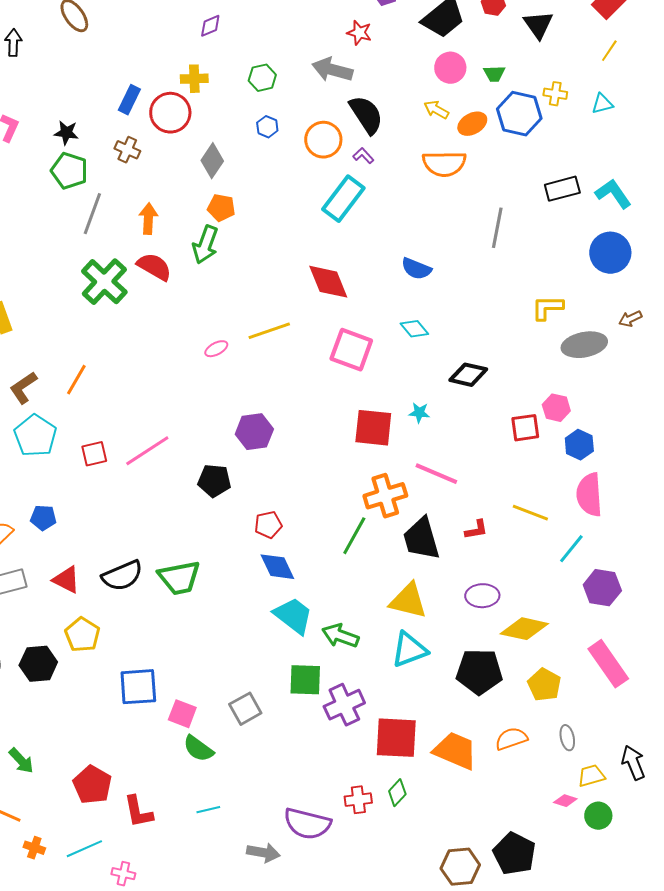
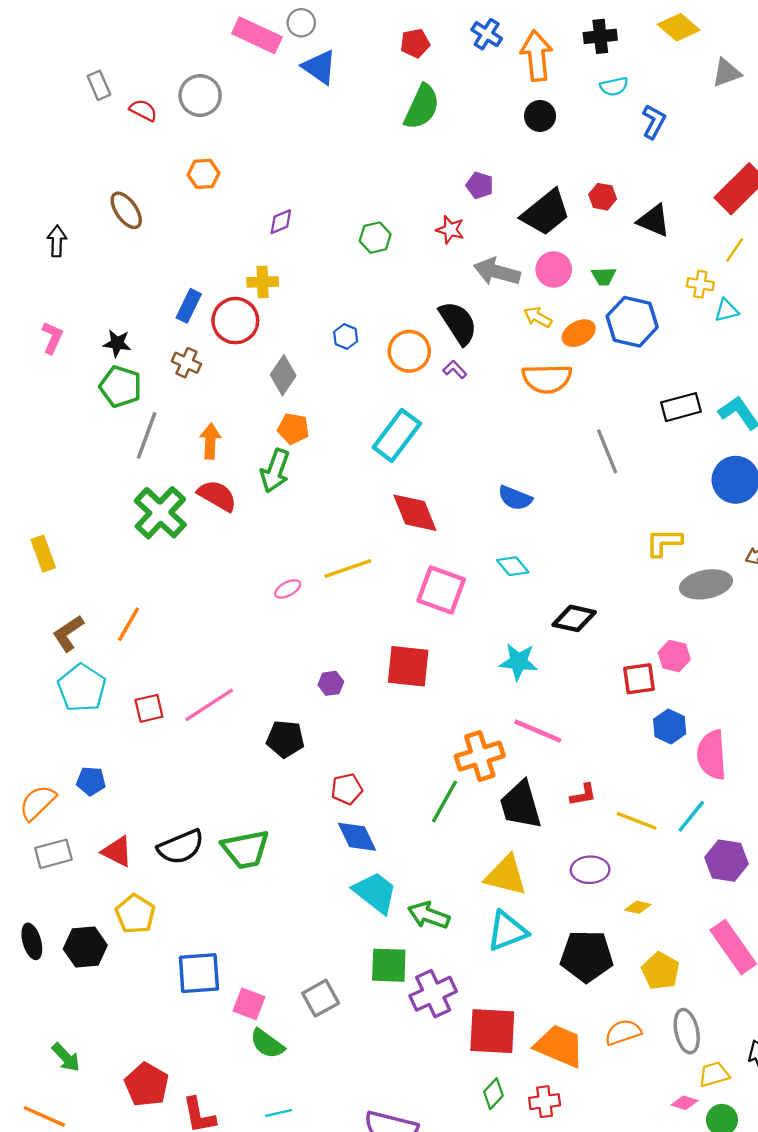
black triangle: (538, 25) -> (654, 221), turned -32
gray arrow: (332, 70) -> (497, 272), moved
green hexagon: (262, 78) -> (375, 238), moved
yellow cross: (555, 94) -> (700, 284), moved
cyan rectangle: (343, 199) -> (397, 435), moved
gray line: (497, 228) -> (607, 451), turned -33
cyan star: (419, 413) -> (518, 662), size x1.6
red square: (373, 428) -> (408, 666), moved
purple hexagon: (254, 432) -> (331, 683), size x0.6
blue hexagon: (579, 445) -> (670, 726), moved
yellow line: (530, 513) -> (637, 821), moved
yellow diamond: (524, 629) -> (638, 907), size x0.5
gray ellipse: (567, 738) -> (687, 1031), size x1.5
red cross: (358, 800) -> (545, 1102), moved

